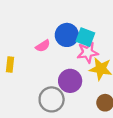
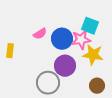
blue circle: (67, 35) -> (62, 39), moved
cyan square: (85, 37) -> (90, 26), moved

